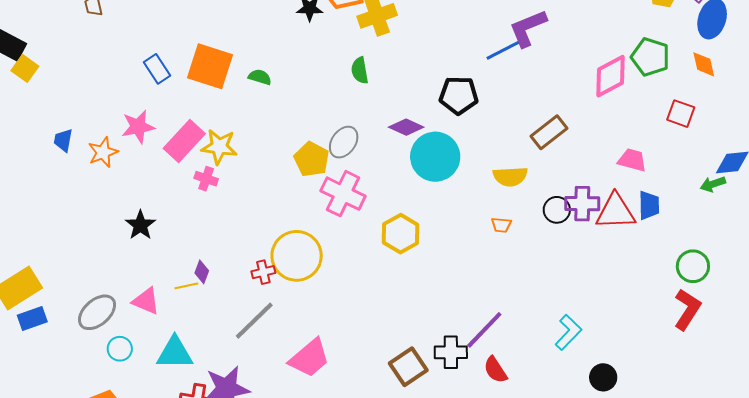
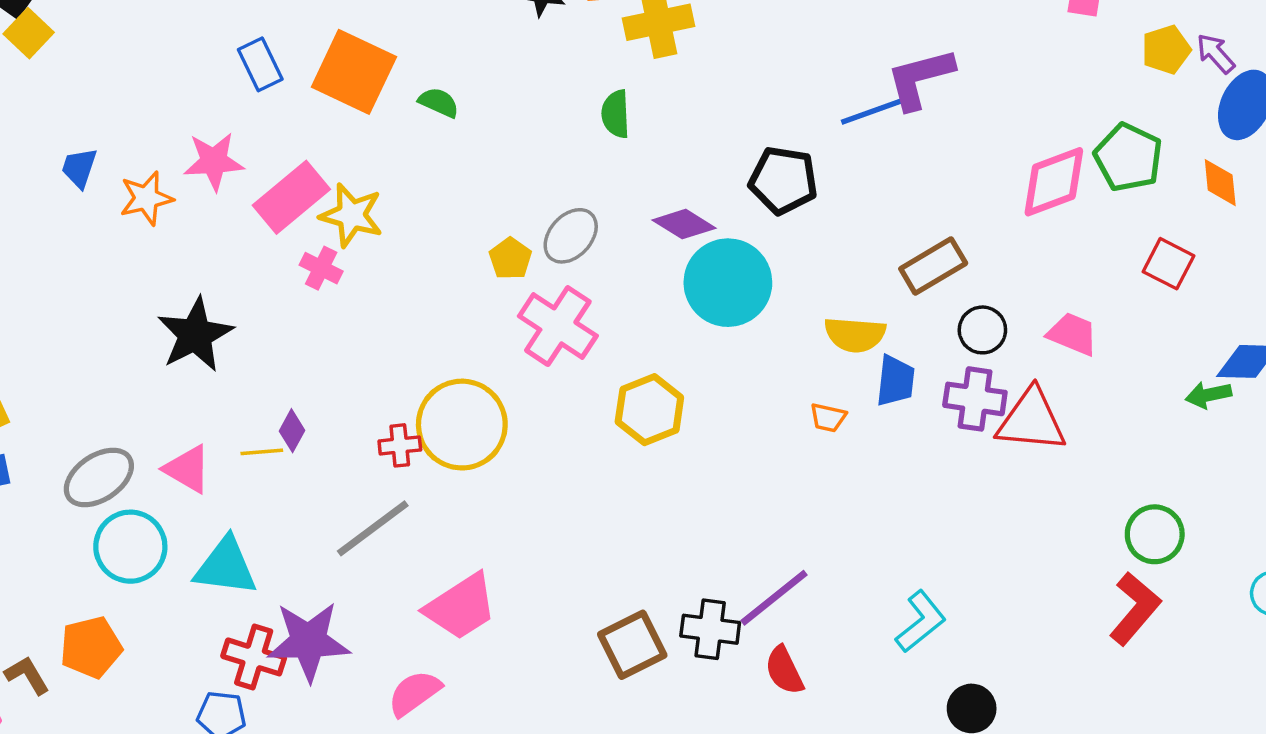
yellow pentagon: (312, 159) -> (510, 259), size x0.7
blue trapezoid: (649, 205) -> (895, 381), moved
black circle: (557, 210) -> (982, 330), moved
black star: (140, 225) -> (195, 335), size x1.4
cyan circle: (120, 349) -> (130, 547), size x1.6

